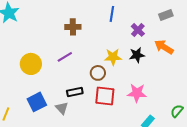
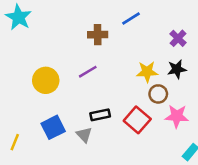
blue line: (112, 14) -> (131, 19), moved, turned 49
brown circle: (98, 73) -> (158, 94), moved
red square: (105, 96) -> (137, 120), turned 35

